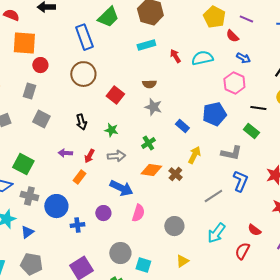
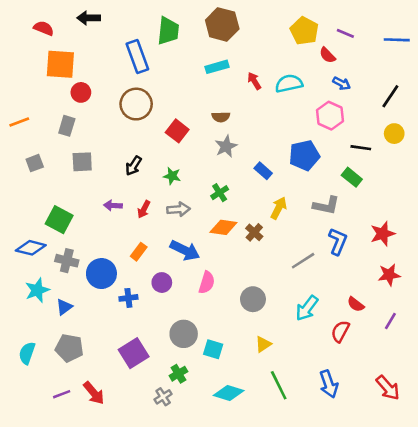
green trapezoid: (108, 17) -> (168, 31), turned -40
gray star: (153, 107) -> (226, 146), turned 30
gray square: (41, 119) -> (82, 162), turned -30
black arrow: (81, 122) -> (134, 166), turned 49
orange rectangle: (79, 177) -> (139, 252), moved

